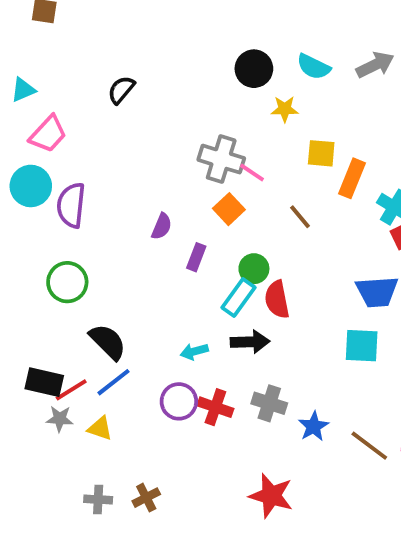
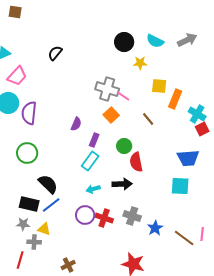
cyan rectangle: (239, 298) -> (90, 161), moved
black rectangle: (44, 382) -> (29, 204), moved
red line: (71, 390) -> (20, 260), moved, turned -42
gray cross: (98, 500) -> (34, 242), moved

